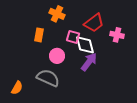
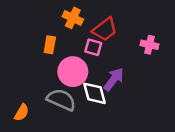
red trapezoid: (94, 23) -> (105, 29), moved
white diamond: (85, 45) -> (95, 93), moved
pink circle: (57, 56) -> (73, 72), size x1.5

